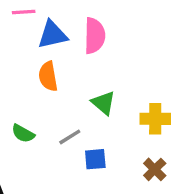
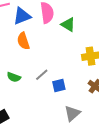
green triangle: (103, 103) -> (68, 24), moved

